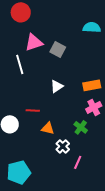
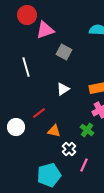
pink triangle: (34, 42) -> (45, 30), moved
red line: (33, 110) -> (39, 113), turned -40
cyan pentagon: (19, 172) -> (49, 175), moved

